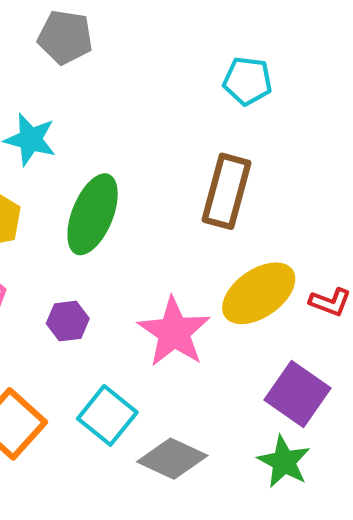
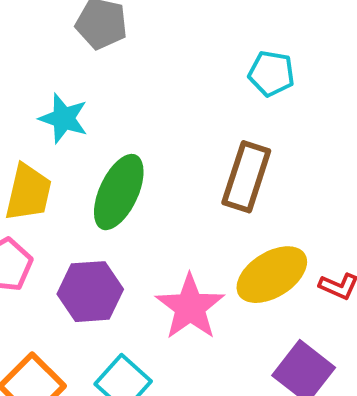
purple hexagon: (68, 321) -> (90, 292), size x1.6

